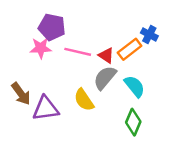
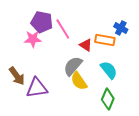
orange rectangle: (130, 49) -> (105, 40), turned 48
pink line: (78, 52) -> (63, 29), moved, turned 45
gray semicircle: (105, 78) -> (73, 66), moved
yellow semicircle: (84, 100) -> (79, 81), moved

